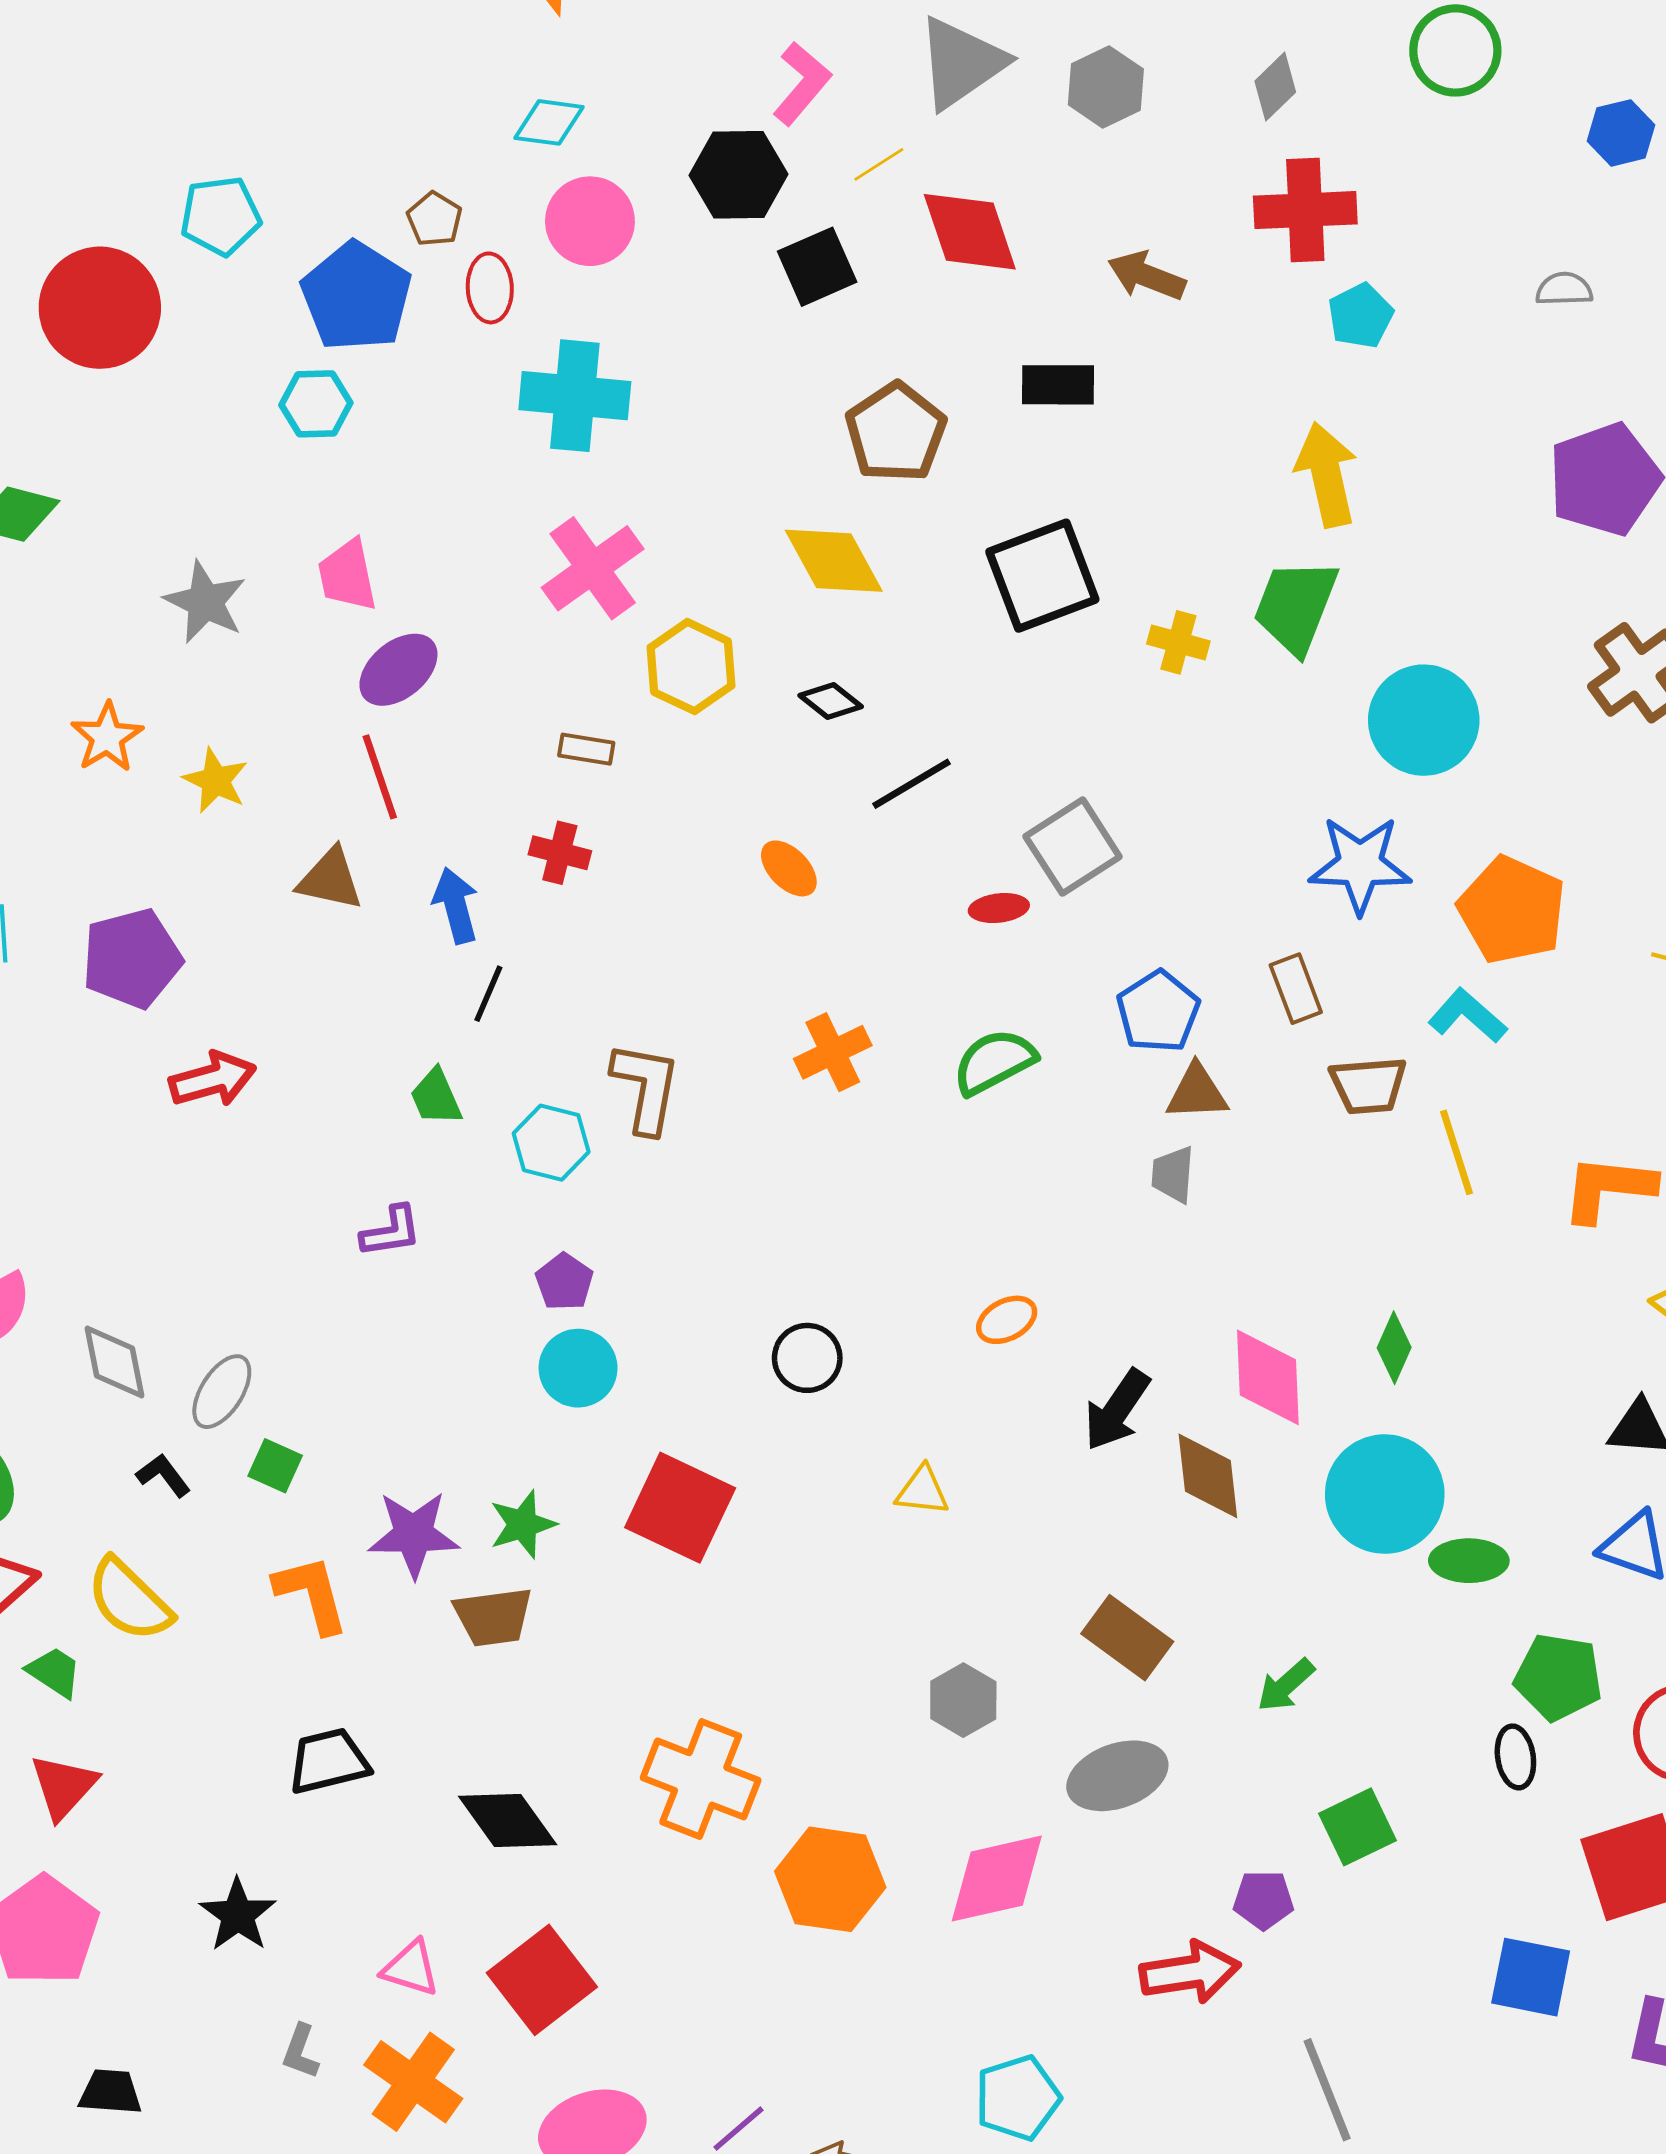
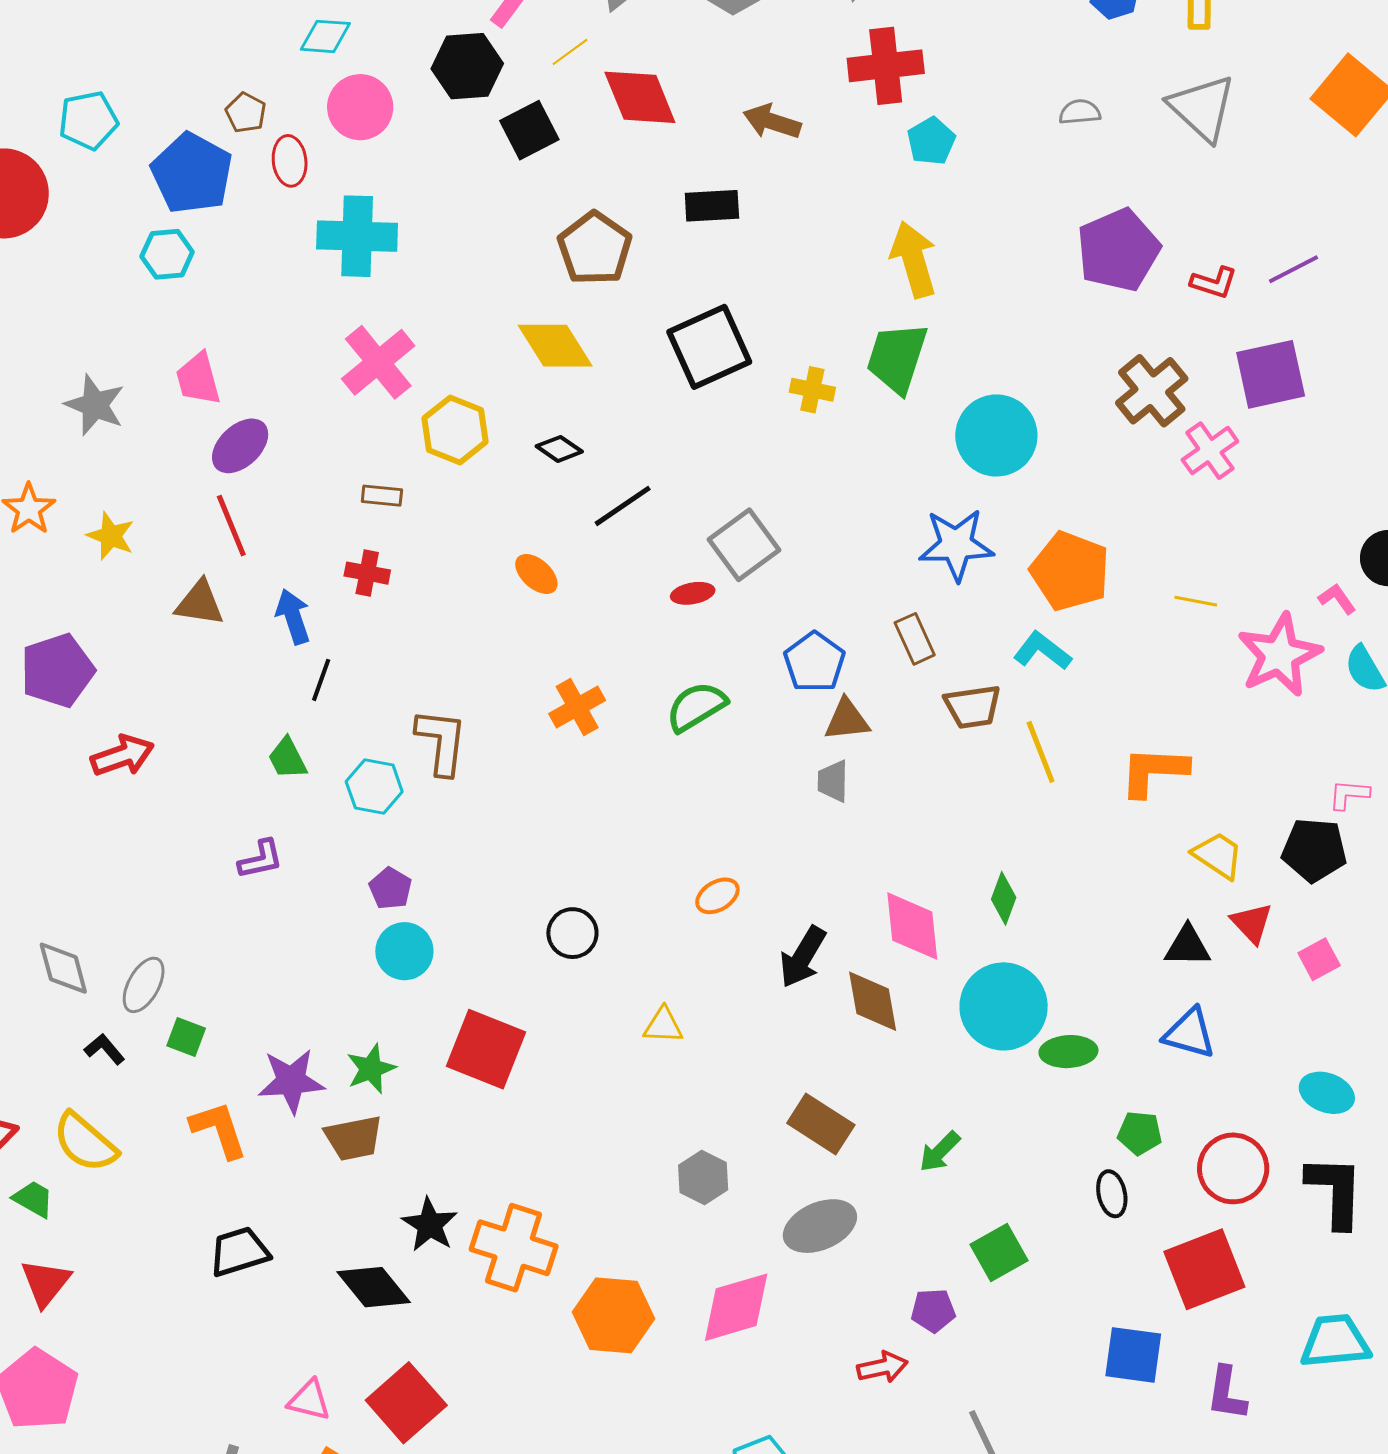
green pentagon: (1558, 1677) -> (1140, 1133), size x0.7
black star: (238, 1915) -> (430, 1225), moved
red arrow: (1190, 1972) -> (882, 1367), size x0.7

